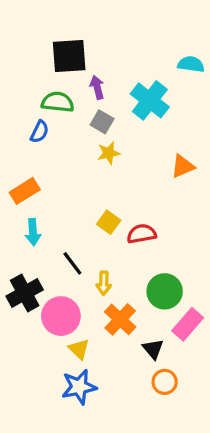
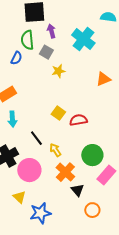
green semicircle: (58, 102) -> (27, 40), turned -102
gray square: (102, 122) -> (46, 52), moved
yellow arrow: (104, 283) -> (55, 150), turned 144
yellow triangle: (79, 349) -> (19, 197), moved
black triangle: (153, 349) -> (77, 190), moved

